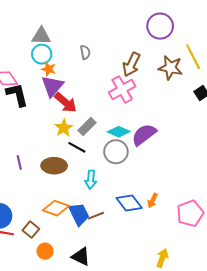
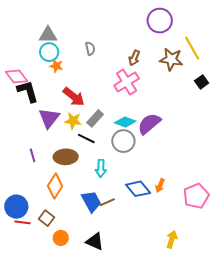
brown arrow: (131, 64) -> (134, 58), size x0.7
purple triangle: (52, 86) -> (49, 118), moved
yellow star: (64, 128) -> (73, 121), turned -30
orange diamond: (56, 208) -> (55, 186), moved, turned -75

